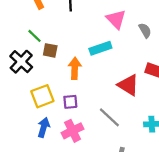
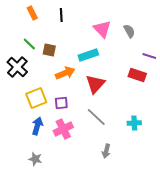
gray semicircle: (145, 30) -> (129, 31), moved
brown square: (50, 50) -> (49, 50), moved
orange arrow: (75, 68) -> (65, 73), turned 66
red triangle: (128, 85) -> (95, 84), moved, turned 40

